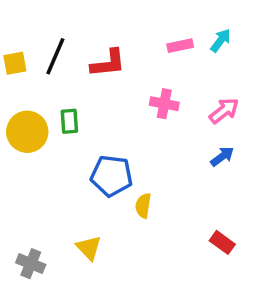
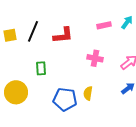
yellow circle: (27, 132) -> (16, 92), moved
yellow semicircle: (143, 206) -> (88, 93), moved

